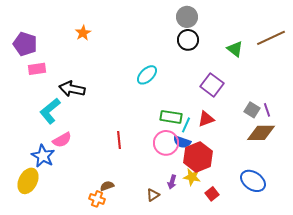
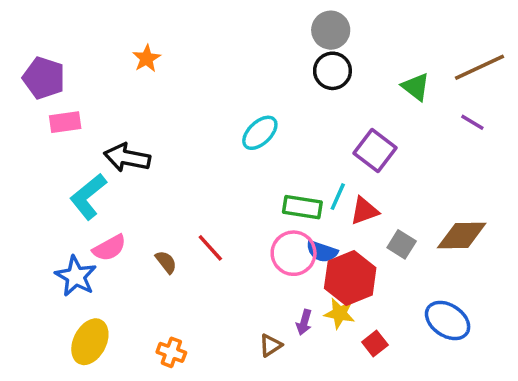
gray square: (252, 110) -> (402, 244), moved
purple line: (267, 110) -> (472, 122), moved, turned -40
cyan line: (186, 125) -> (338, 197), moved
red line: (119, 140) -> (210, 248), turned -36
yellow ellipse: (28, 181) -> (90, 342), moved
brown semicircle: (107, 186) -> (166, 262), moved, turned 72

